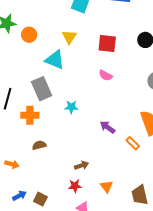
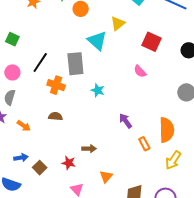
red star: (75, 186) -> (69, 163), moved

